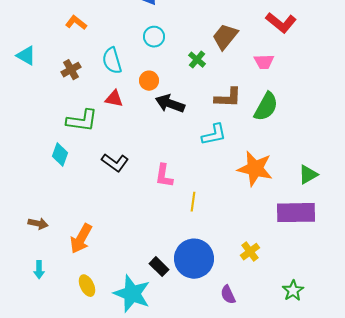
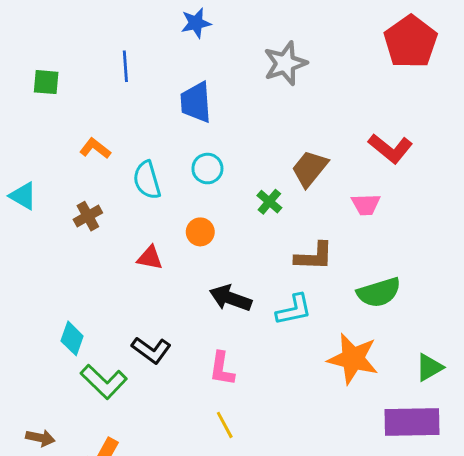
cyan semicircle: (112, 61) -> (147, 180), moved
black arrow: (170, 104) -> (230, 298), moved
green semicircle: (266, 107) -> (379, 292), moved, turned 44
green L-shape: (82, 121) -> (104, 382), moved, turned 36
yellow line: (193, 202) -> (225, 425), moved, turned -36

